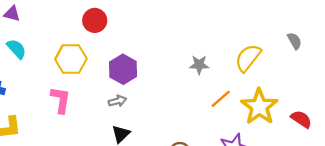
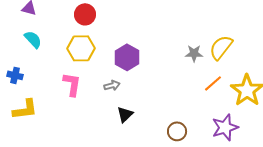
red circle: (95, 20) -> (85, 14), moved
yellow semicircle: (248, 58) -> (221, 47), moved
gray arrow: (117, 101) -> (112, 85), moved

